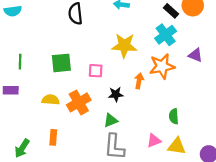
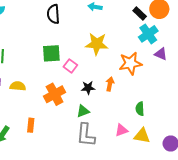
cyan cross: (166, 35) -> (148, 34), moved
green square: (61, 63) -> (51, 53), moved
pink square: (96, 71) -> (70, 66), turned 32
orange arrow: (139, 81) -> (110, 84), moved
yellow semicircle: (51, 100) -> (18, 86), moved

